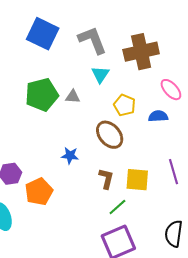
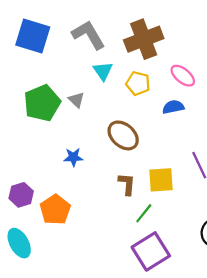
gray triangle: (73, 97) -> (76, 100), turned 49
yellow pentagon: (124, 105) -> (138, 83), moved
blue star: (70, 156) -> (73, 157), moved

